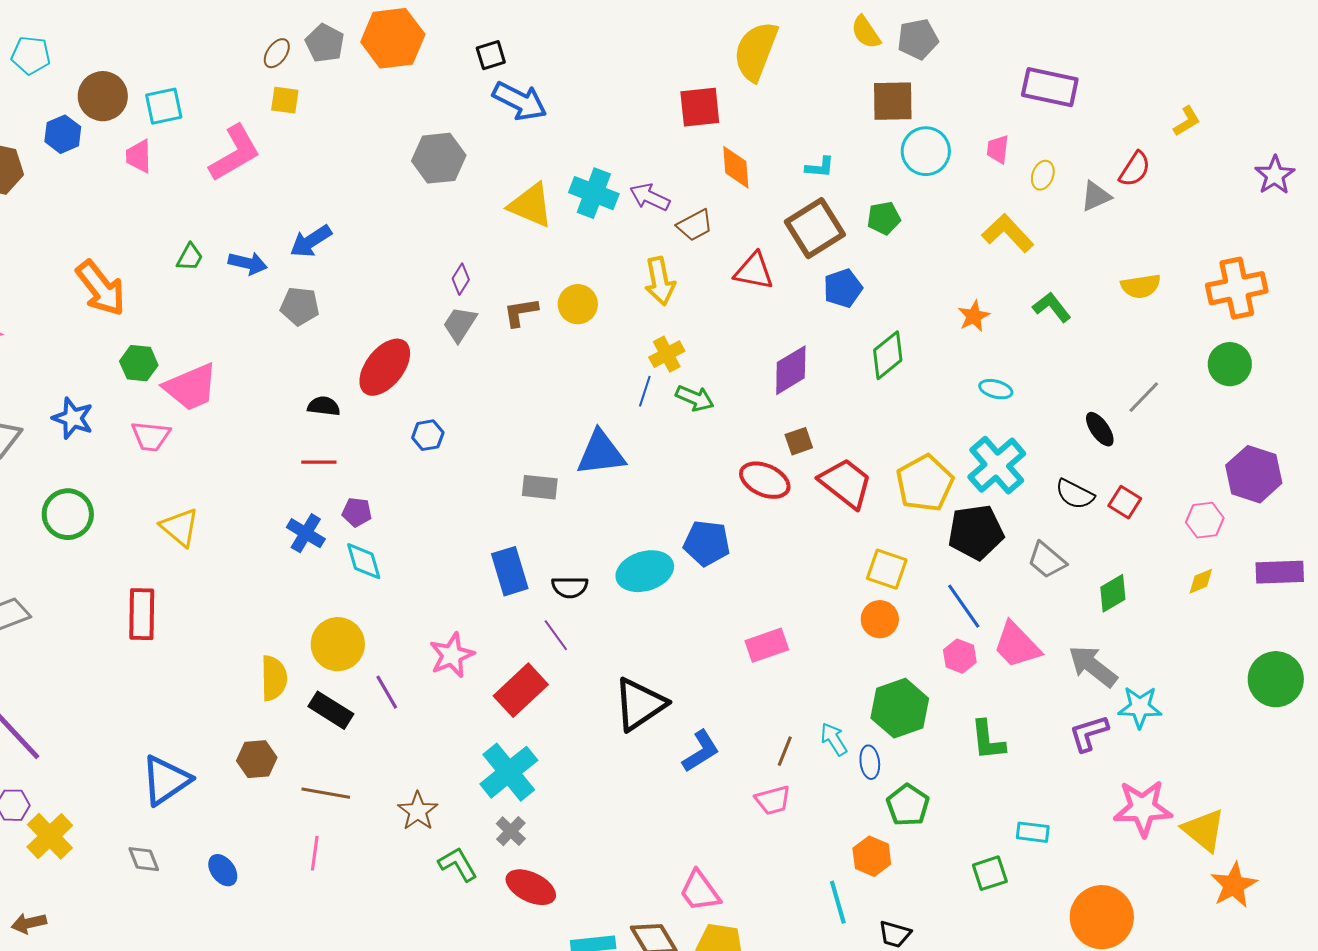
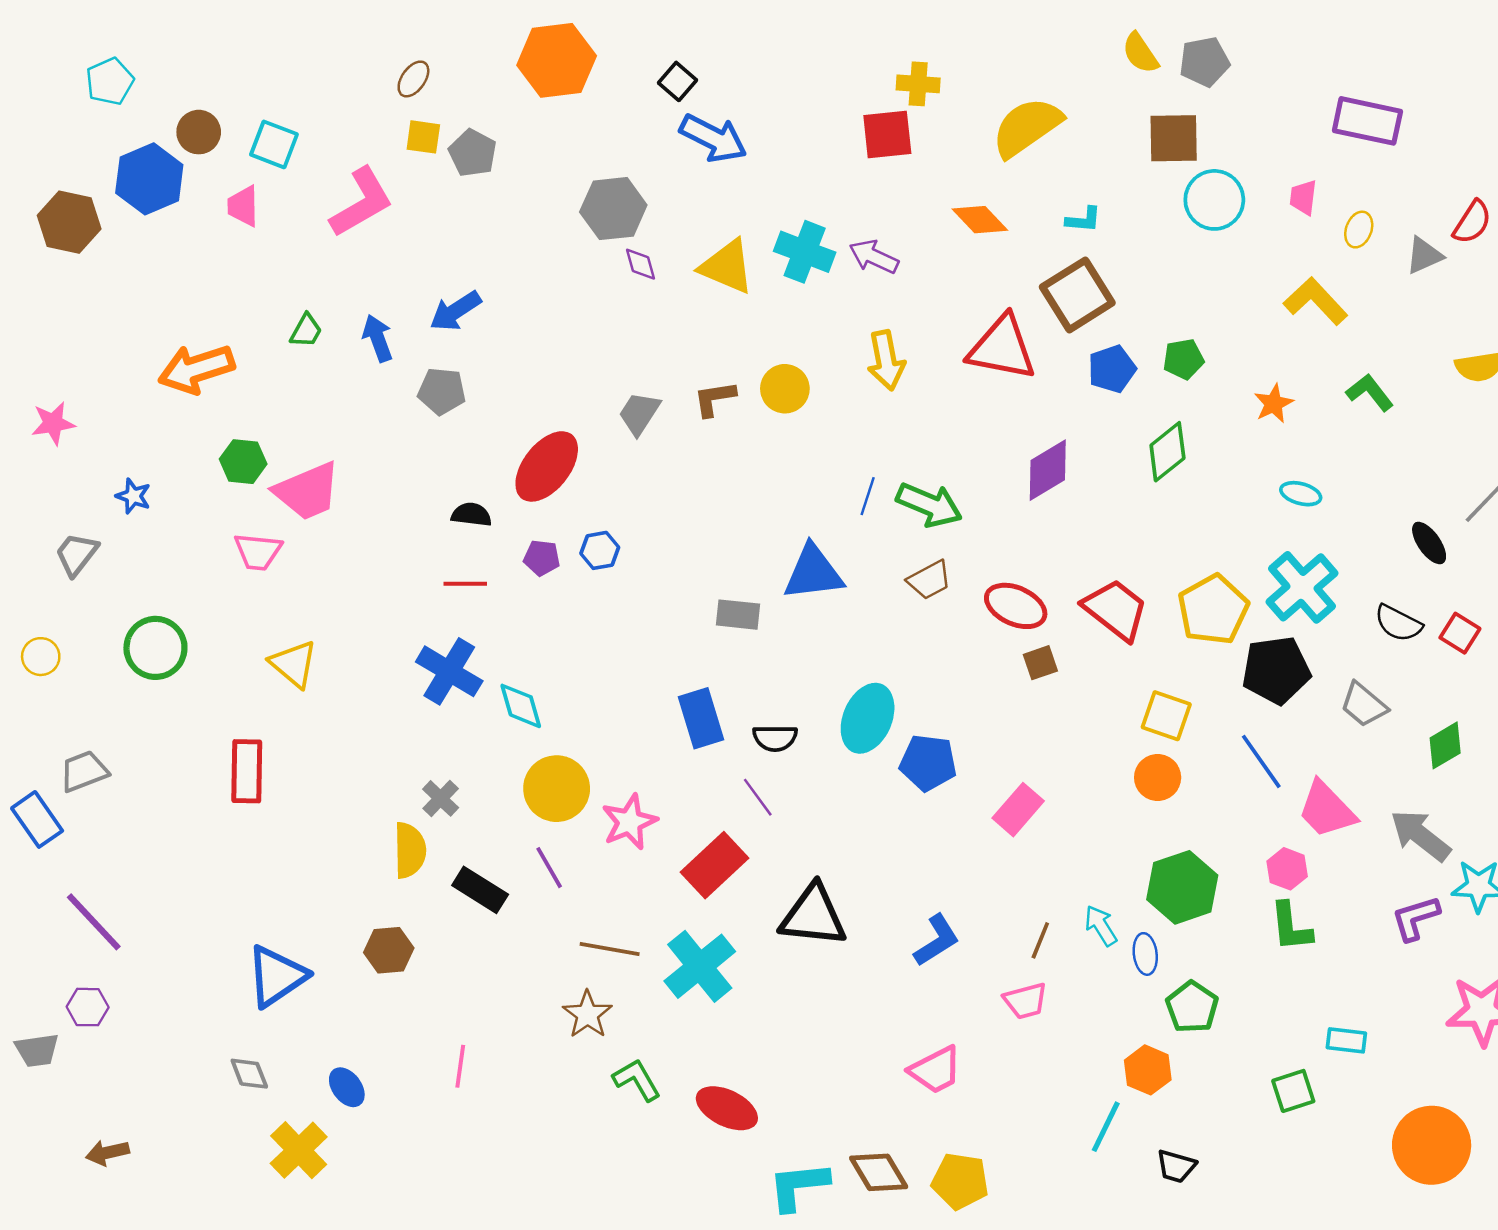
gray pentagon: (325, 43) -> (473, 153), moved
yellow semicircle: (756, 51) -> (1027, 127), moved, turned 34
cyan pentagon: (31, 55) -> (110, 81), turned -30
black square: (491, 55) -> (678, 81), turned -32
brown circle: (103, 96) -> (199, 132), size x0.7
cyan square: (164, 106) -> (274, 144), turned 33
red square: (700, 107) -> (887, 135), moved
blue hexagon: (63, 134) -> (149, 179), size x1.5
orange diamond: (736, 167) -> (980, 220), turned -39
green pentagon: (884, 218) -> (1184, 359), moved
brown trapezoid: (695, 225) -> (929, 580), moved
blue arrow: (248, 263) -> (378, 338), turned -123
red triangle: (754, 271) -> (1002, 348), size x1.4
purple diamond: (461, 279) -> (640, 264), moved, turned -48
orange arrow: (101, 288) -> (196, 369), turned 110
yellow cross: (667, 354) -> (918, 84), moved, turned 32
green arrow: (695, 398) -> (929, 505), size x1.4
blue star: (73, 418) -> (133, 496), moved, size x0.7
brown square: (799, 441) -> (1040, 663), moved
purple pentagon: (357, 512) -> (542, 558), moved
blue cross: (306, 533) -> (449, 671), size x1.4
blue pentagon: (707, 543) -> (928, 763), moved
cyan ellipse: (645, 571) -> (868, 718), turned -50
yellow circle: (338, 644) -> (557, 789), moved
pink rectangle: (767, 645) -> (1018, 810), turned -30
pink hexagon: (960, 656) -> (1287, 869), moved
black triangle: (640, 704) -> (813, 916), moved, turned 40
brown line: (326, 793) -> (610, 949), moved
gray cross: (511, 831) -> (441, 798), moved
yellow cross: (50, 836) -> (299, 1150), moved
pink trapezoid: (700, 891) -> (935, 1070), moved, turned -81
cyan line: (838, 902) -> (1106, 1127), turned 42

